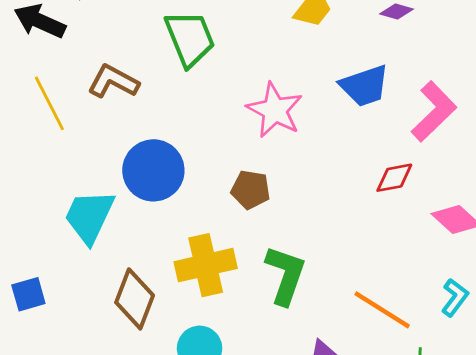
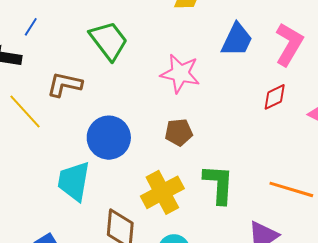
blue trapezoid: (365, 86) -> (237, 40), turned -30

